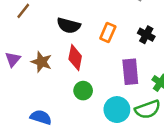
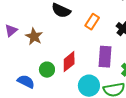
red diamond: (75, 58) -> (69, 62), moved, turned 30
green circle: (83, 91) -> (47, 70), moved

